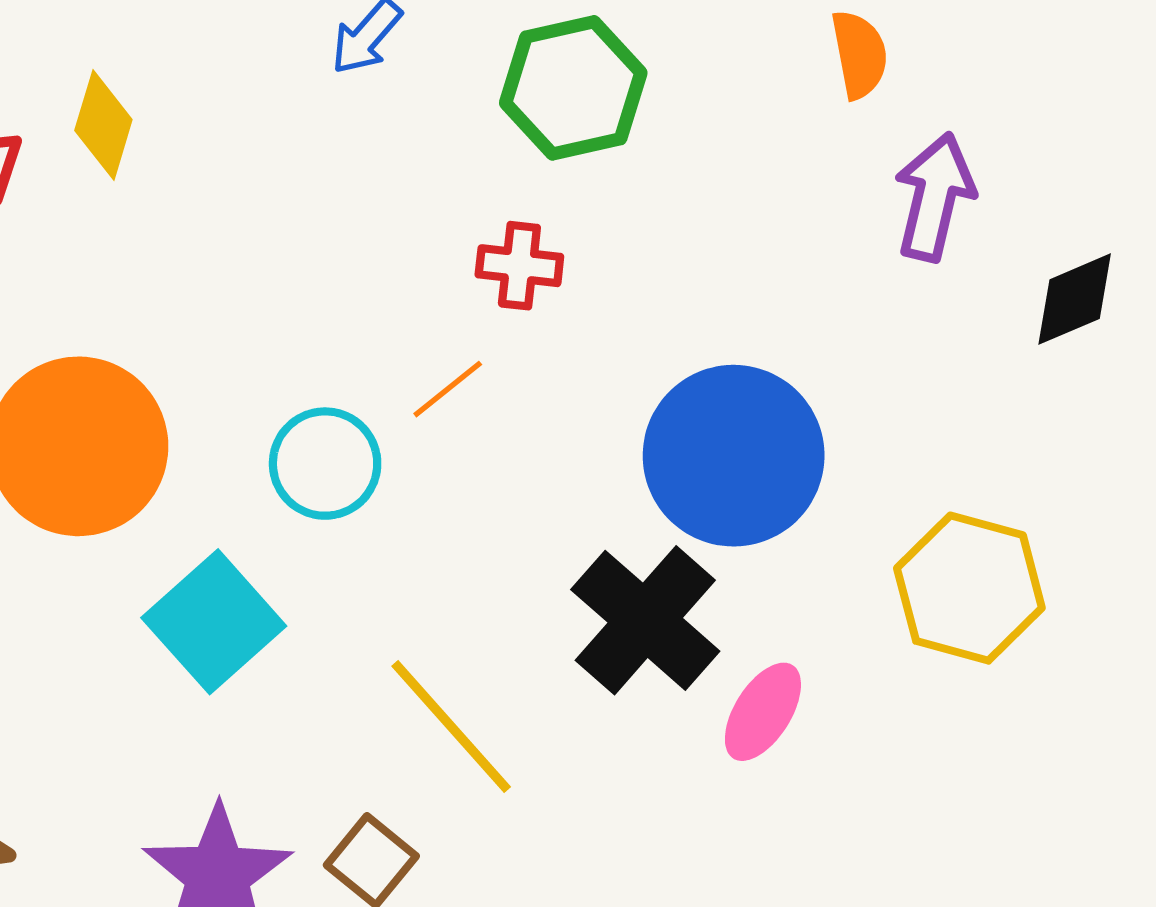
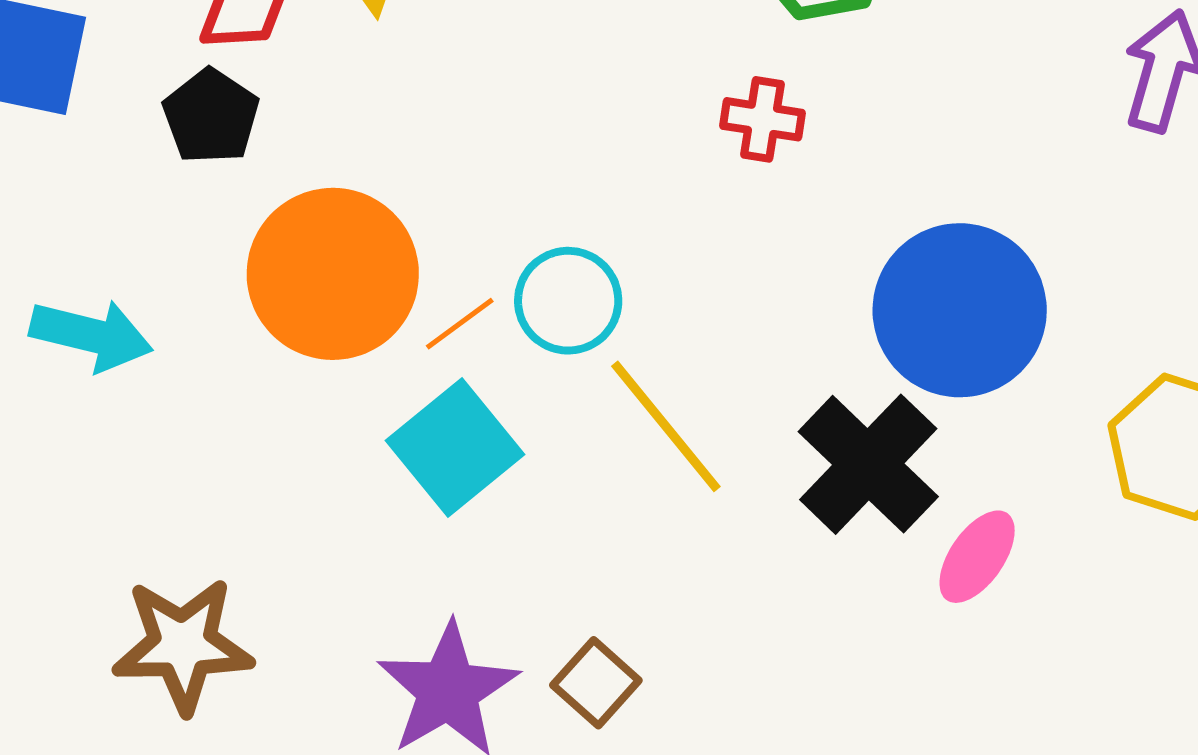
orange line: (448, 389) -> (460, 324), moved
yellow line: (451, 727) -> (666, 426), moved

